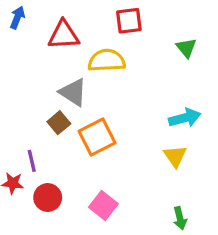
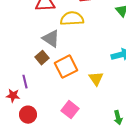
yellow triangle: (175, 156) -> (96, 79), moved
red circle: (48, 198) -> (28, 115), moved

